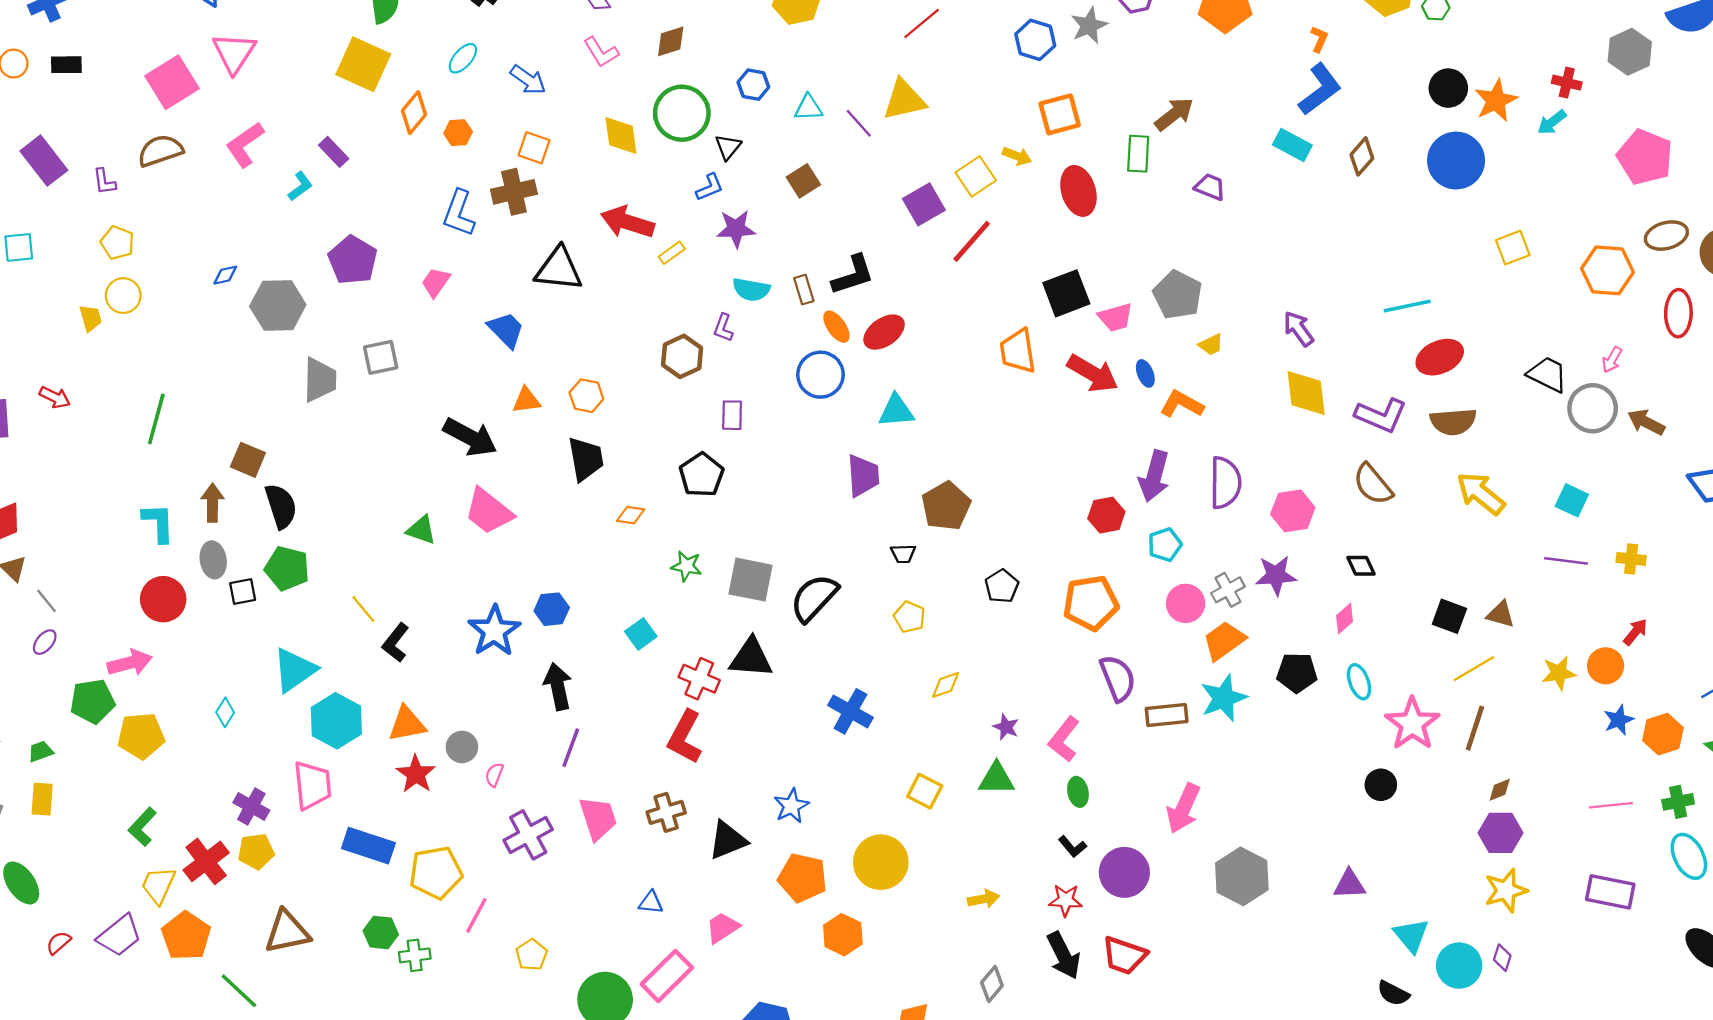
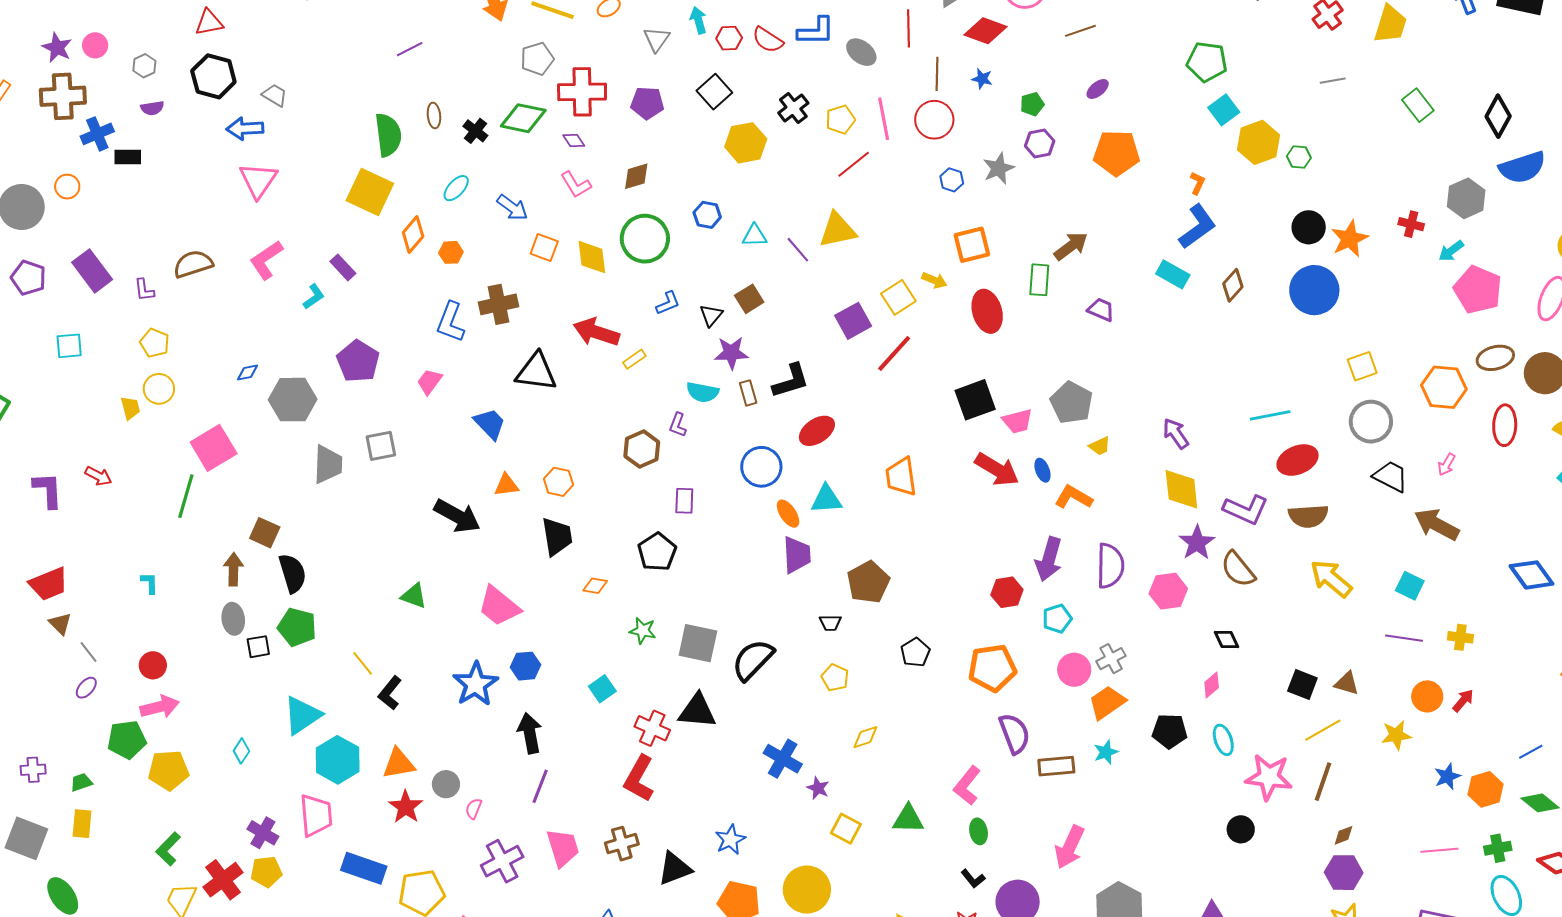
blue hexagon: (1035, 40) -> (952, 180), size x0.7
black rectangle: (66, 65) -> (128, 157), moved
pink square: (172, 82) -> (214, 448), moved
cyan arrow: (1552, 122) -> (1451, 251), moved
black triangle: (728, 147) -> (711, 315), moved
orange square: (534, 148) -> (544, 248), moved
purple star: (736, 229) -> (731, 353), moved
orange ellipse: (836, 327) -> (788, 514), moved
orange trapezoid: (1018, 351) -> (901, 477), moved
gray circle: (1593, 408) -> (1371, 422), moved
brown arrow: (1646, 422) -> (1437, 525), moved, size x1.4
pink trapezoid: (489, 511) -> (499, 606), moved
cyan L-shape: (158, 523) -> (150, 583), moved, size x0.6
purple star: (1276, 575) -> (1197, 543), moved, turned -30
red circle: (163, 599) -> (153, 665), moved, size x0.7
orange circle: (1606, 666) -> (1427, 696), moved
cyan star: (1224, 698) -> (1106, 752), size x0.6
pink star: (1412, 724) -> (1269, 777), turned -30
purple star: (1006, 727) -> (818, 788), moved

